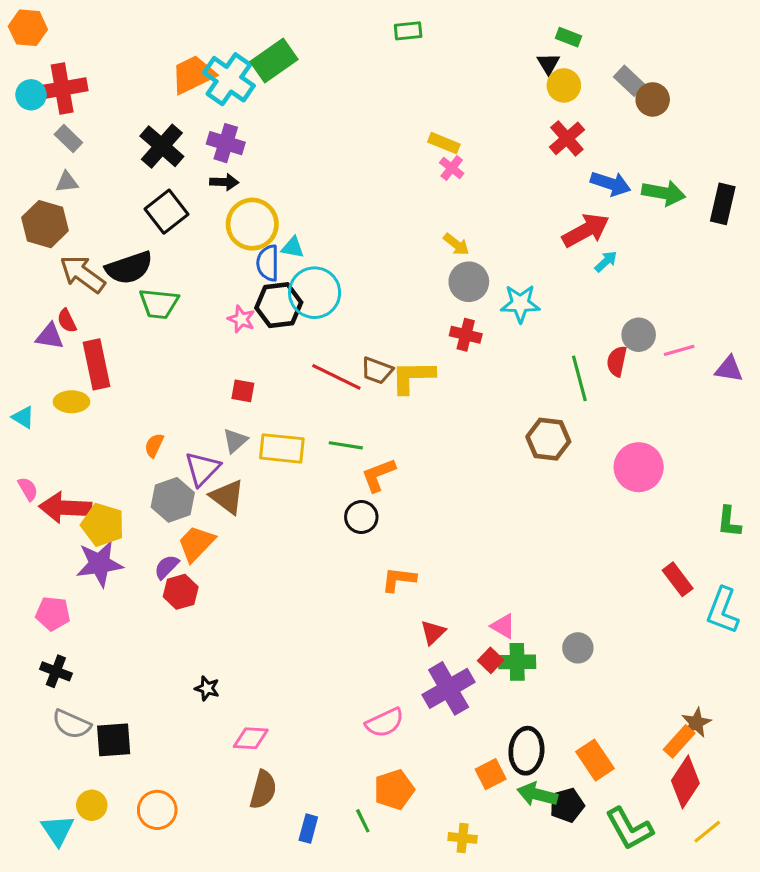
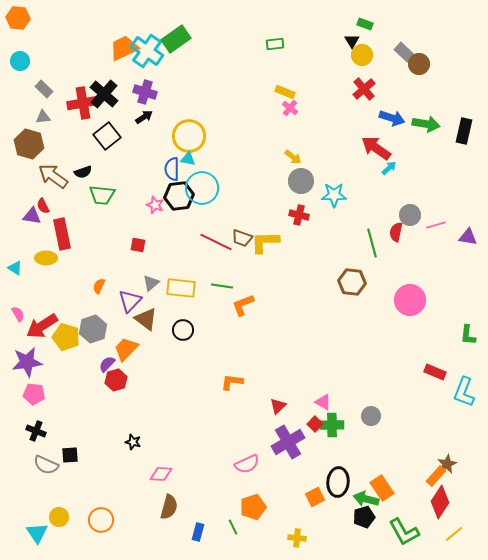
green rectangle: (408, 31) -> (275, 44), moved
red cross: (62, 89) -> (83, 103), moved
black arrow: (224, 182) -> (144, 117), turned -36
yellow circle: (252, 224) -> (189, 136), moved
red arrow: (586, 230) -> (376, 148), turned -116
black semicircle: (129, 268) -> (83, 172), size x0.6
red square: (243, 391) -> (138, 245), moved
gray hexagon: (173, 500) -> (93, 329), moved
red arrow: (65, 508) -> (42, 326), turned -36
black circle: (361, 517) -> (183, 330), moved
purple star: (100, 564) -> (27, 362), moved
orange L-shape: (399, 579) -> (232, 382), moved
red rectangle: (678, 579) -> (435, 372), turned -30
black square: (114, 740) -> (70, 455), moved, size x0.7
green arrow: (537, 794) -> (366, 499), moved

